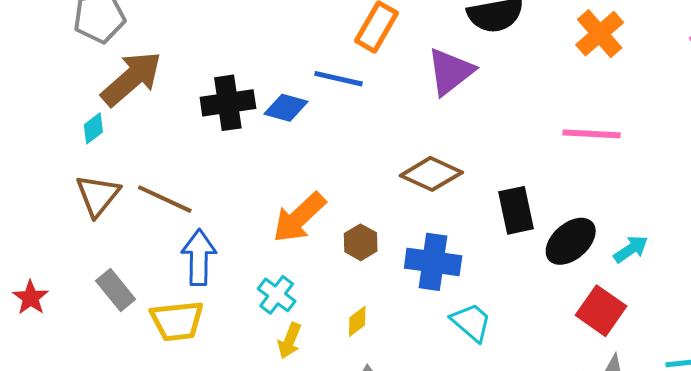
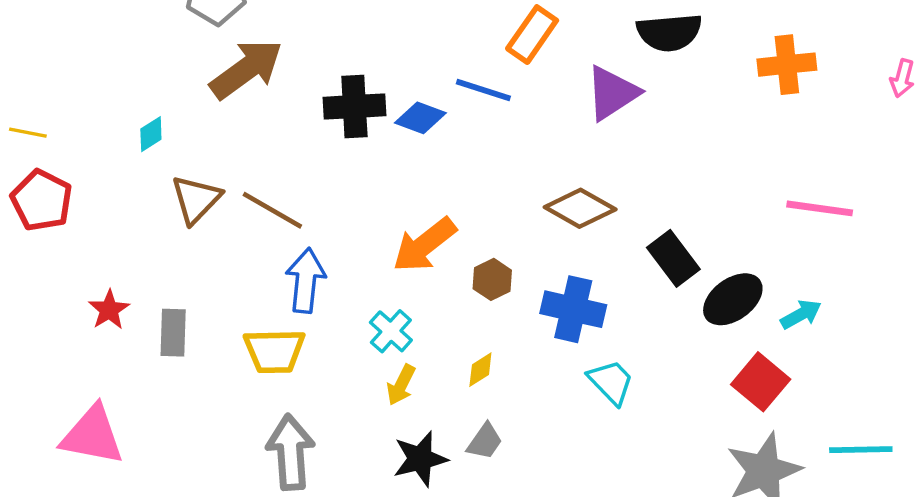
orange cross: (600, 34) -> (787, 65), turned 30
cyan diamond: (93, 128) -> (151, 134), moved
pink line: (592, 134) -> (820, 208), moved
black rectangle: (516, 210) -> (673, 258), turned -30
gray rectangle: (116, 290) -> (173, 333), moved, turned 36

